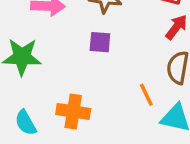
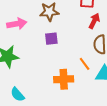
orange cross: (73, 111) -> (64, 79), moved

